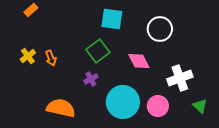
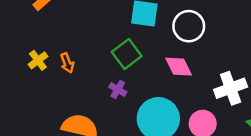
white circle: (160, 29) -> (189, 26), moved
purple cross: (91, 79) -> (118, 89), turned -32

